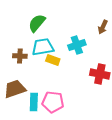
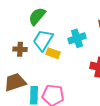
cyan trapezoid: (43, 47) -> (43, 40), turned -50

